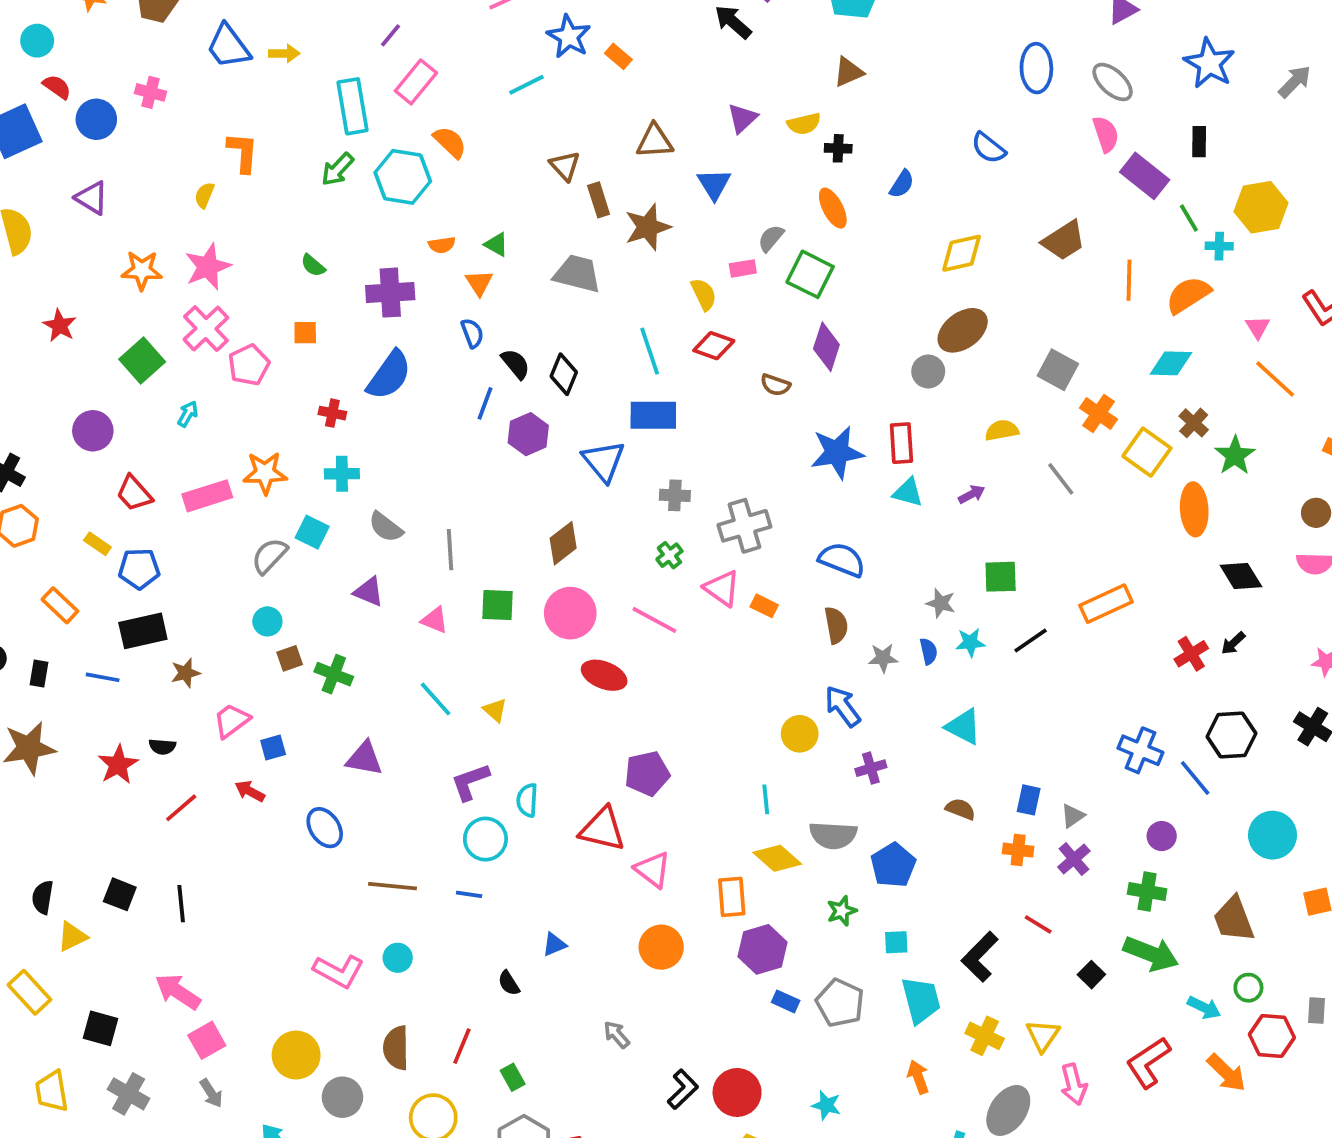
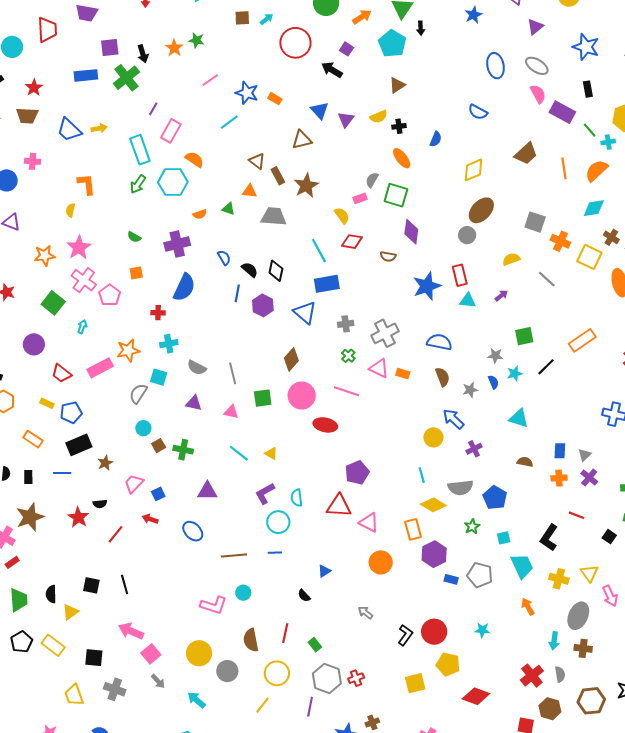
blue triangle: (714, 184) -> (320, 110), moved
orange triangle: (479, 283) -> (249, 191), moved, turned -42

